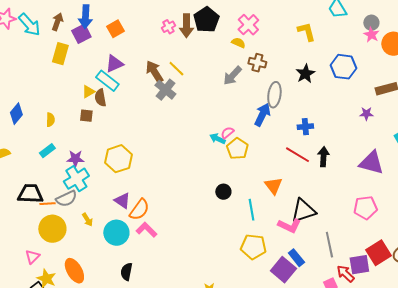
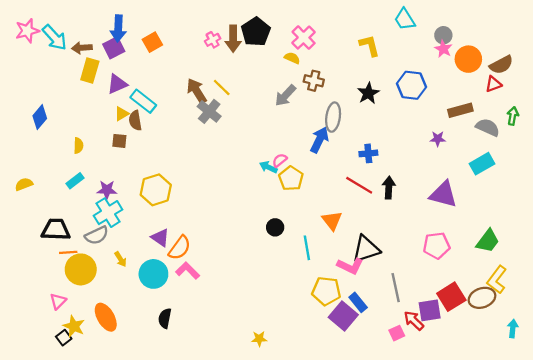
brown arrow: (57, 22) -> (82, 48), moved, turned -114
purple triangle: (114, 64) -> (117, 84), moved
blue diamond: (16, 114) -> (40, 117), moved
orange line: (47, 204) -> (68, 252), moved
yellow pentagon: (253, 247) -> (326, 291), moved

